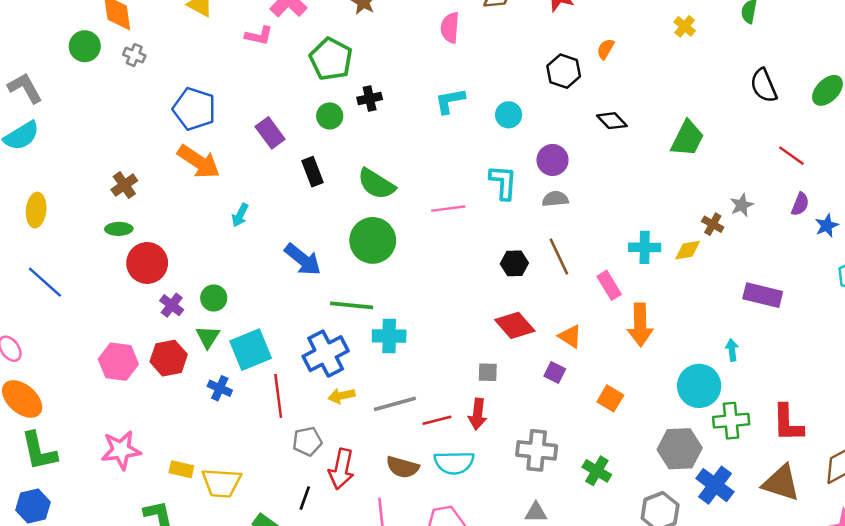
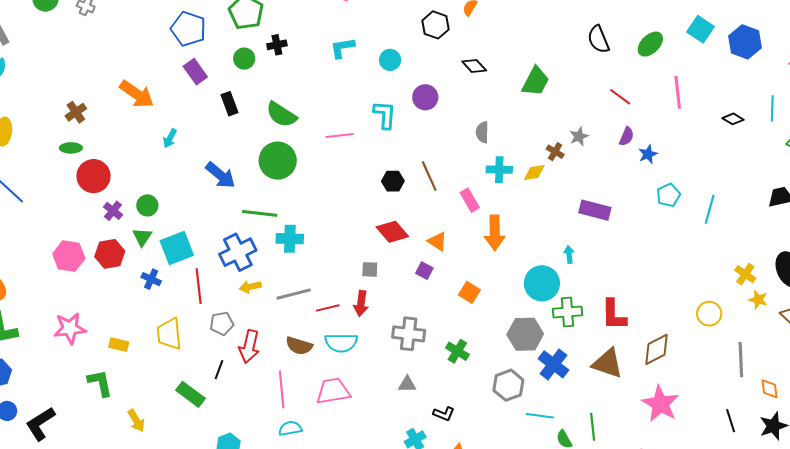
blue pentagon: (194, 109) -> (188, 29), moved
gray semicircle: (555, 199) -> (482, 132), moved, turned -85
yellow trapezoid: (221, 483) -> (169, 334), moved, turned 80

